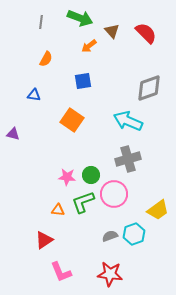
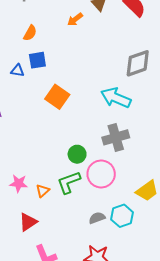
blue square: (83, 81) -> (37, 60), moved
pink star: (67, 177) -> (19, 183), moved
orange triangle: (58, 210) -> (43, 191), turned -48

